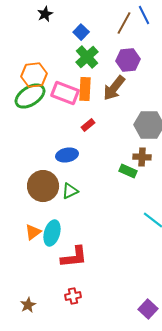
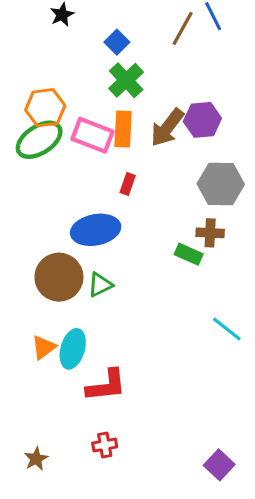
purple hexagon: (128, 60) -> (202, 120), moved
red rectangle: (88, 125) -> (128, 184), turned -32
blue ellipse: (67, 155) -> (96, 230), size x1.4

